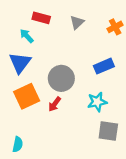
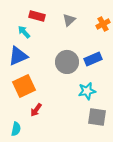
blue triangle: (20, 63) -> (18, 56), turned 30
gray circle: (61, 78) -> (67, 62), moved
red arrow: (55, 104) -> (36, 110), moved

